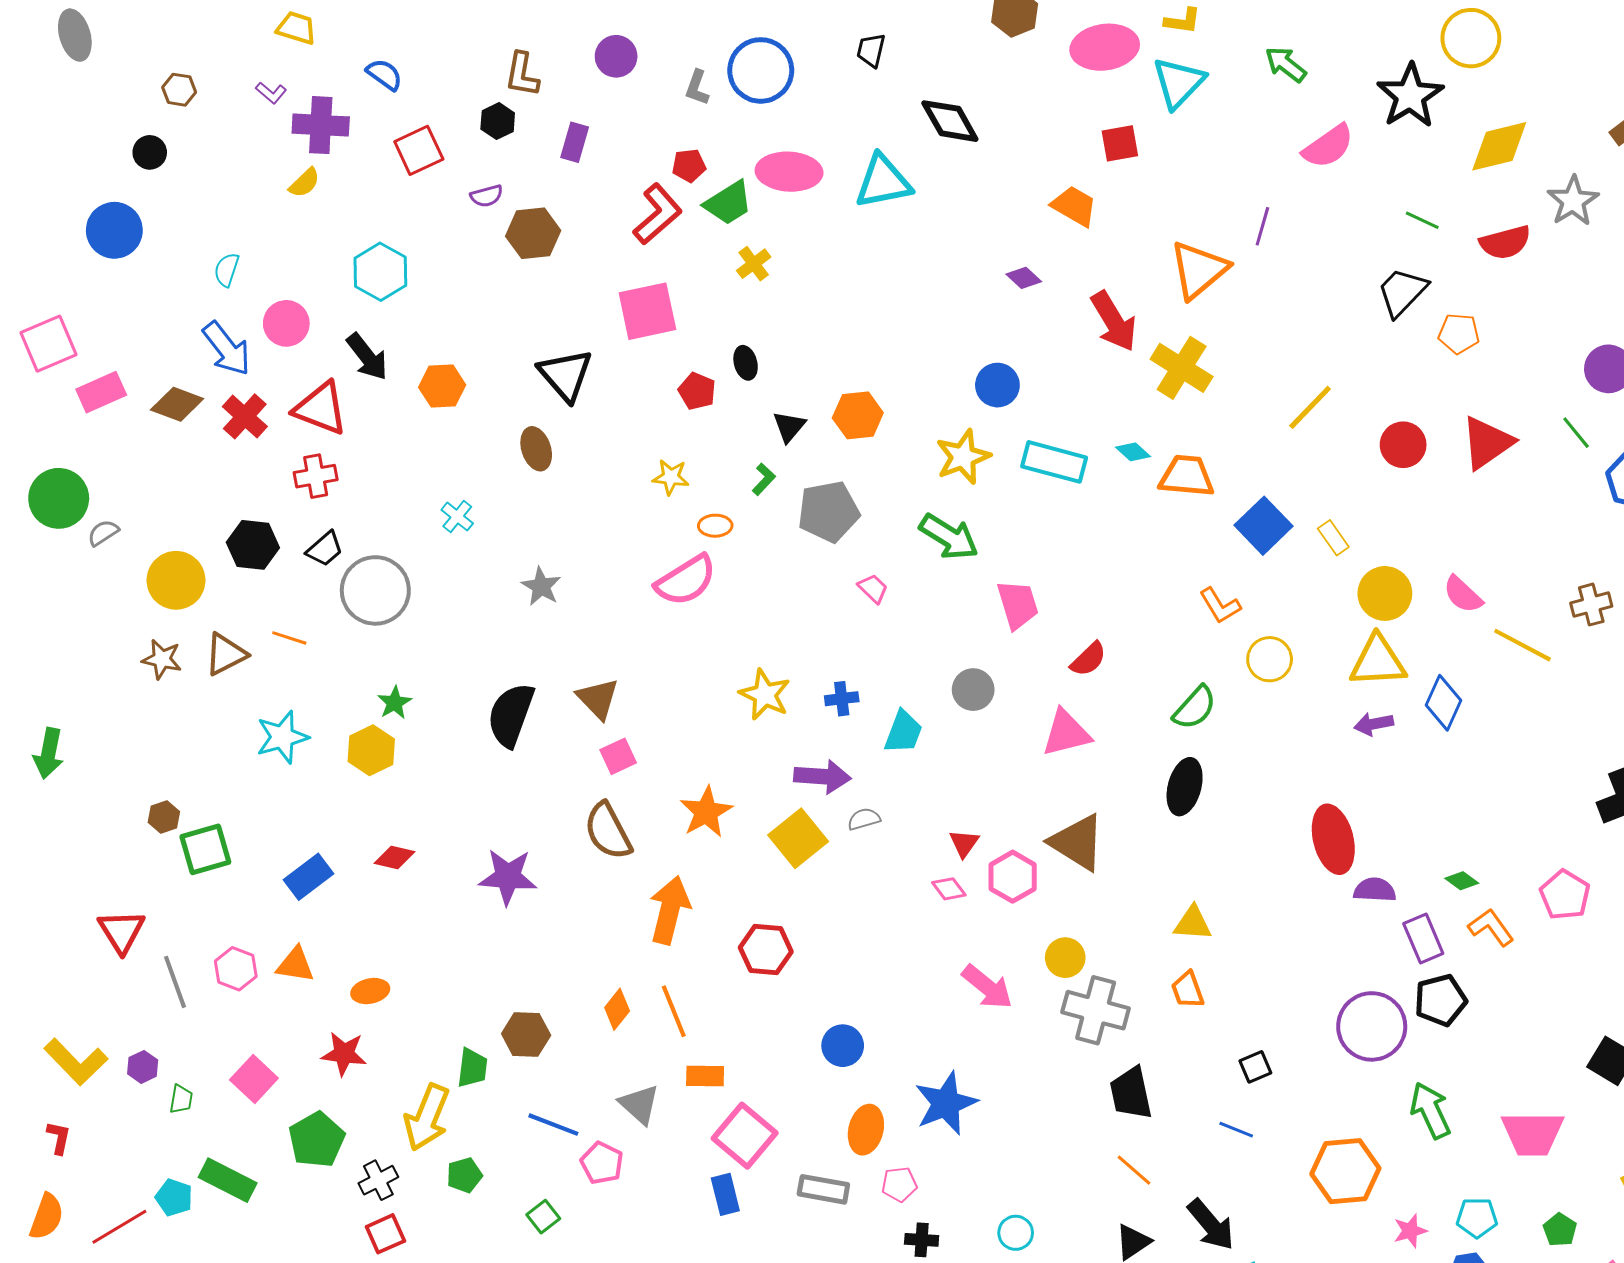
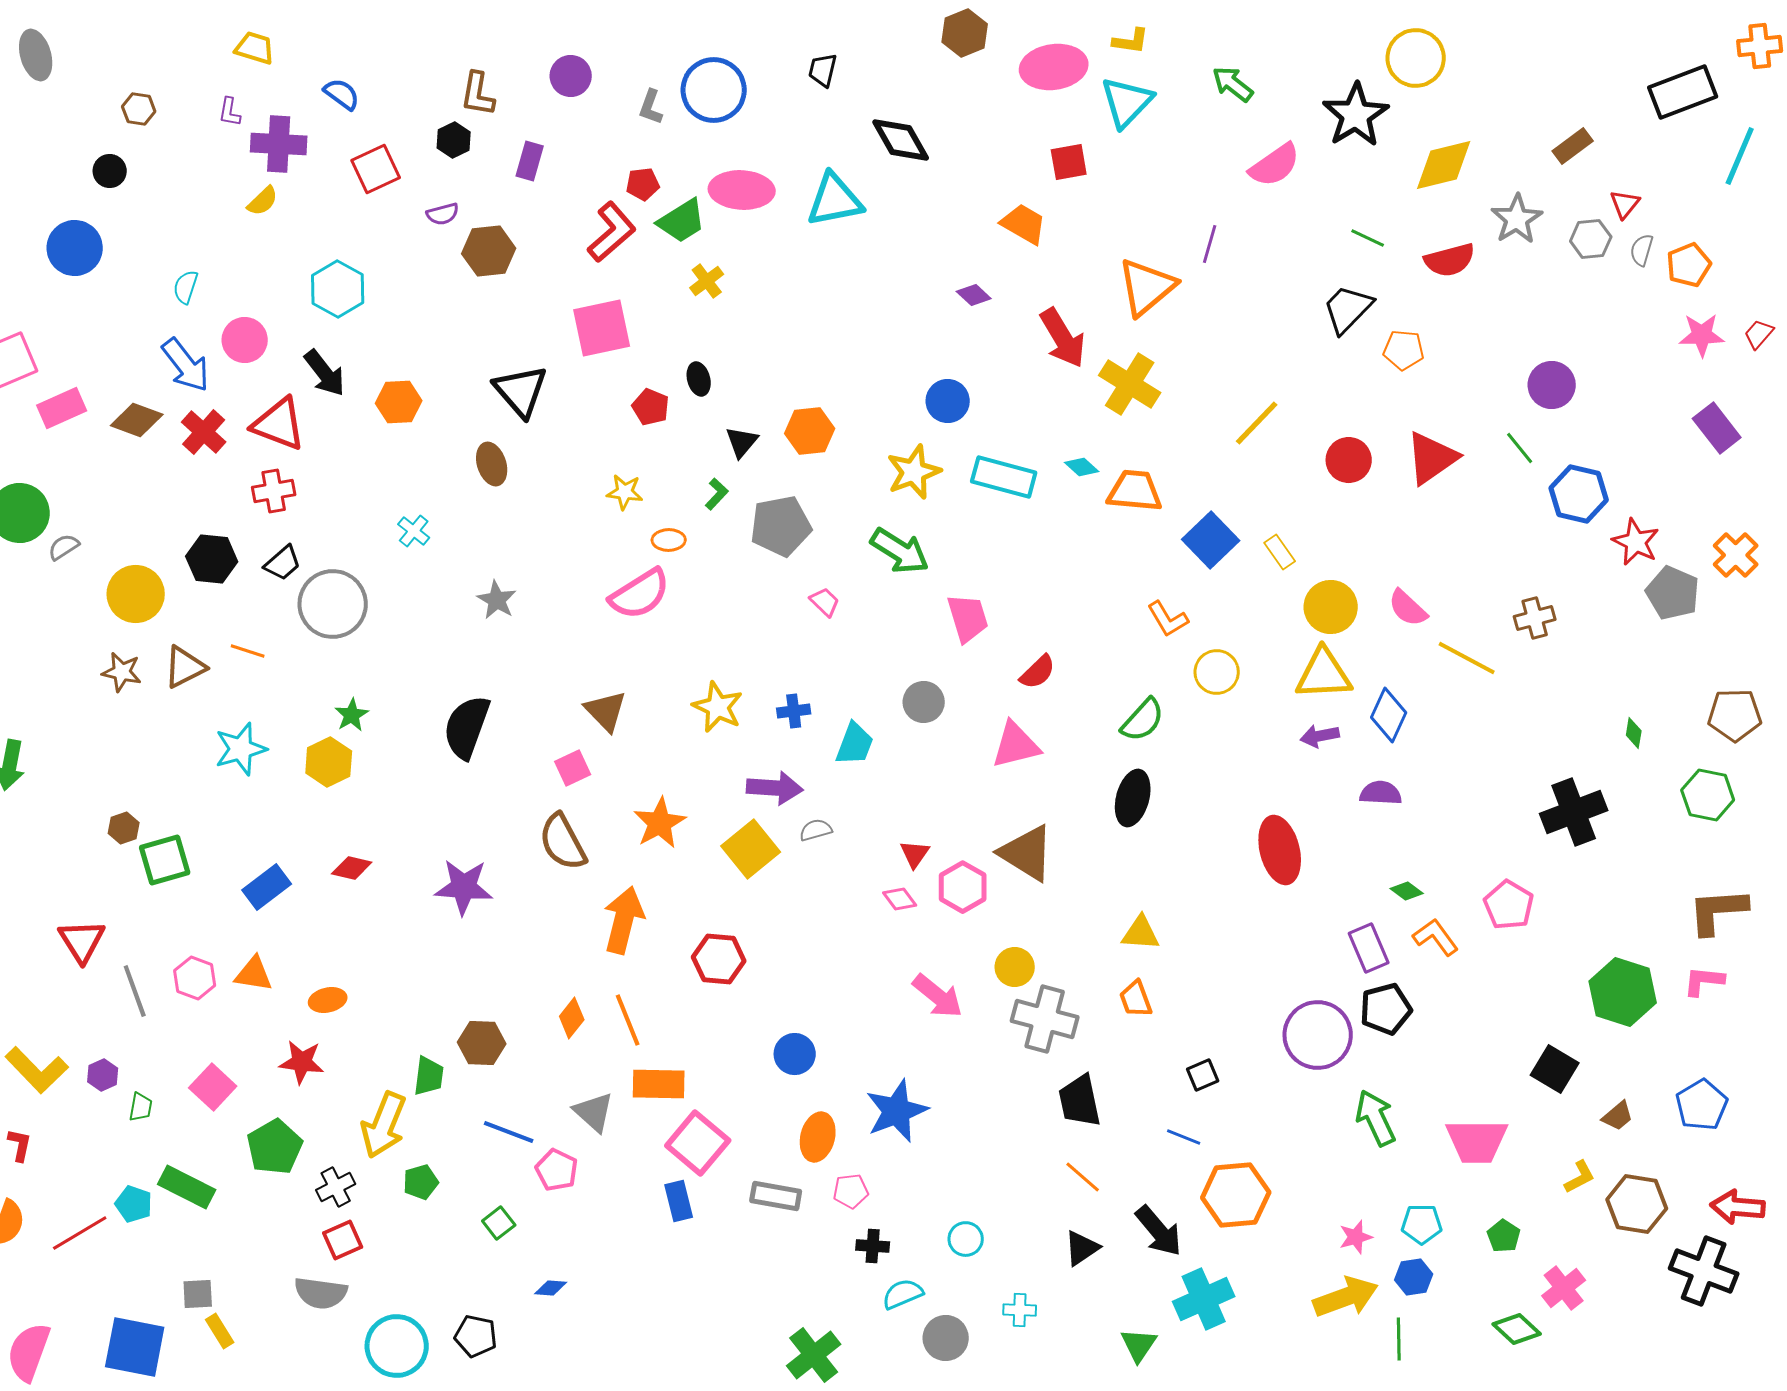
purple L-shape: (271, 93) -> (230, 112), turned 60
brown triangle: (598, 699) -> (606, 711), moved
purple semicircle: (1375, 890) -> (1381, 793), moved
orange rectangle: (705, 1076) -> (659, 1084), size x1.4
orange hexagon: (1345, 1171) -> (1236, 1195), moved

